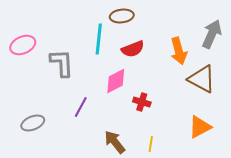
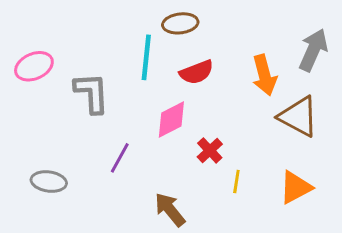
red cross: (142, 102) -> (210, 150), turned 30
gray ellipse: (33, 123) -> (49, 182), turned 30
yellow line: (151, 144) -> (236, 182), moved

